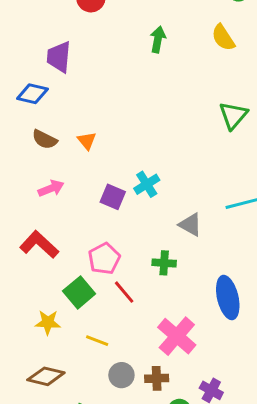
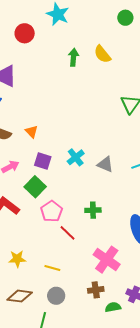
yellow semicircle: (223, 38) -> (102, 54), moved
purple square: (113, 197) -> (43, 161), moved
gray triangle: (190, 225) -> (105, 164), moved
green square: (79, 292) -> (35, 187), moved
gray circle: (121, 375) -> (56, 296), moved

